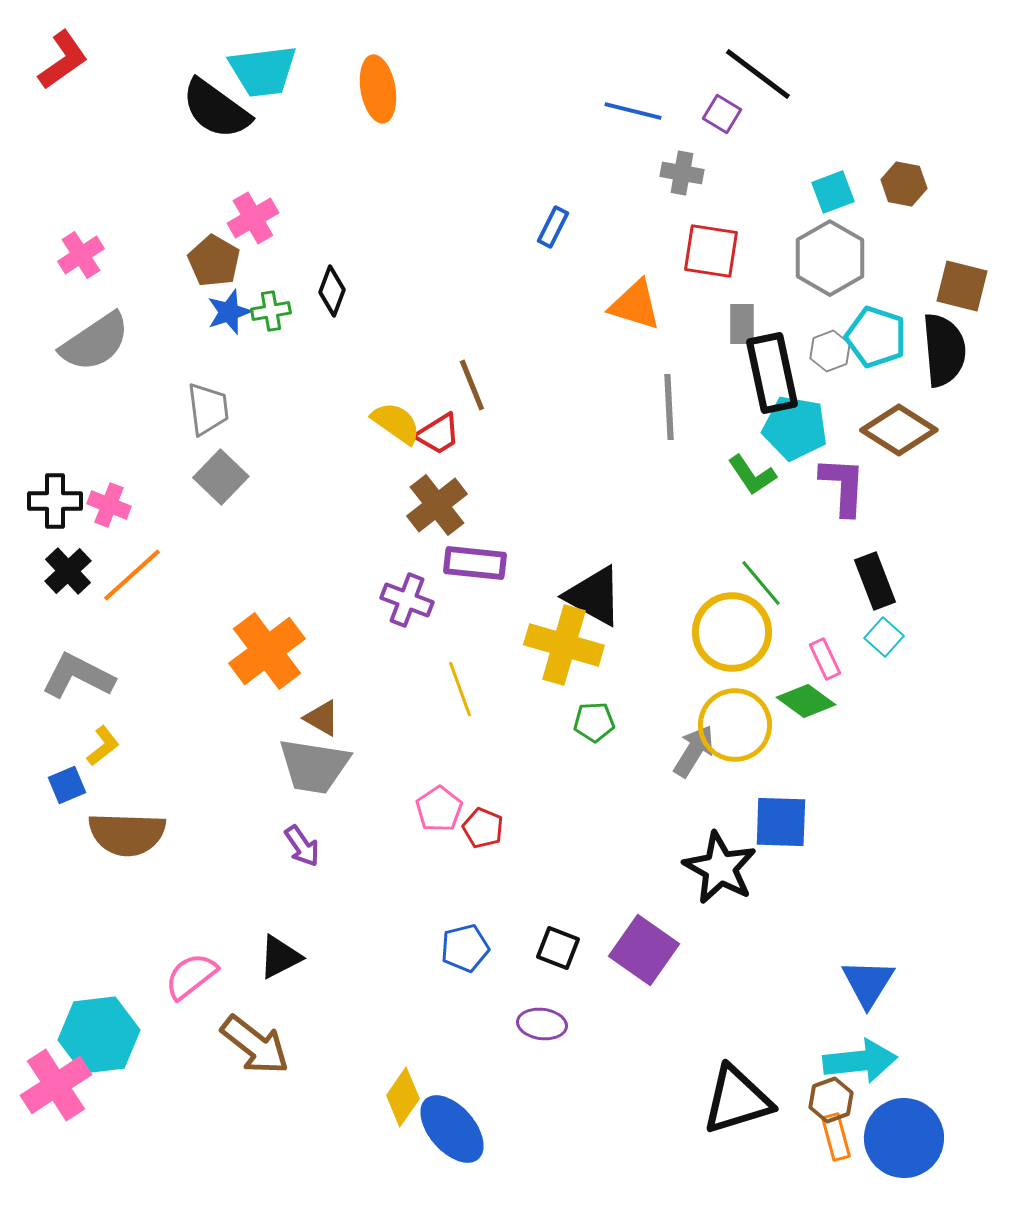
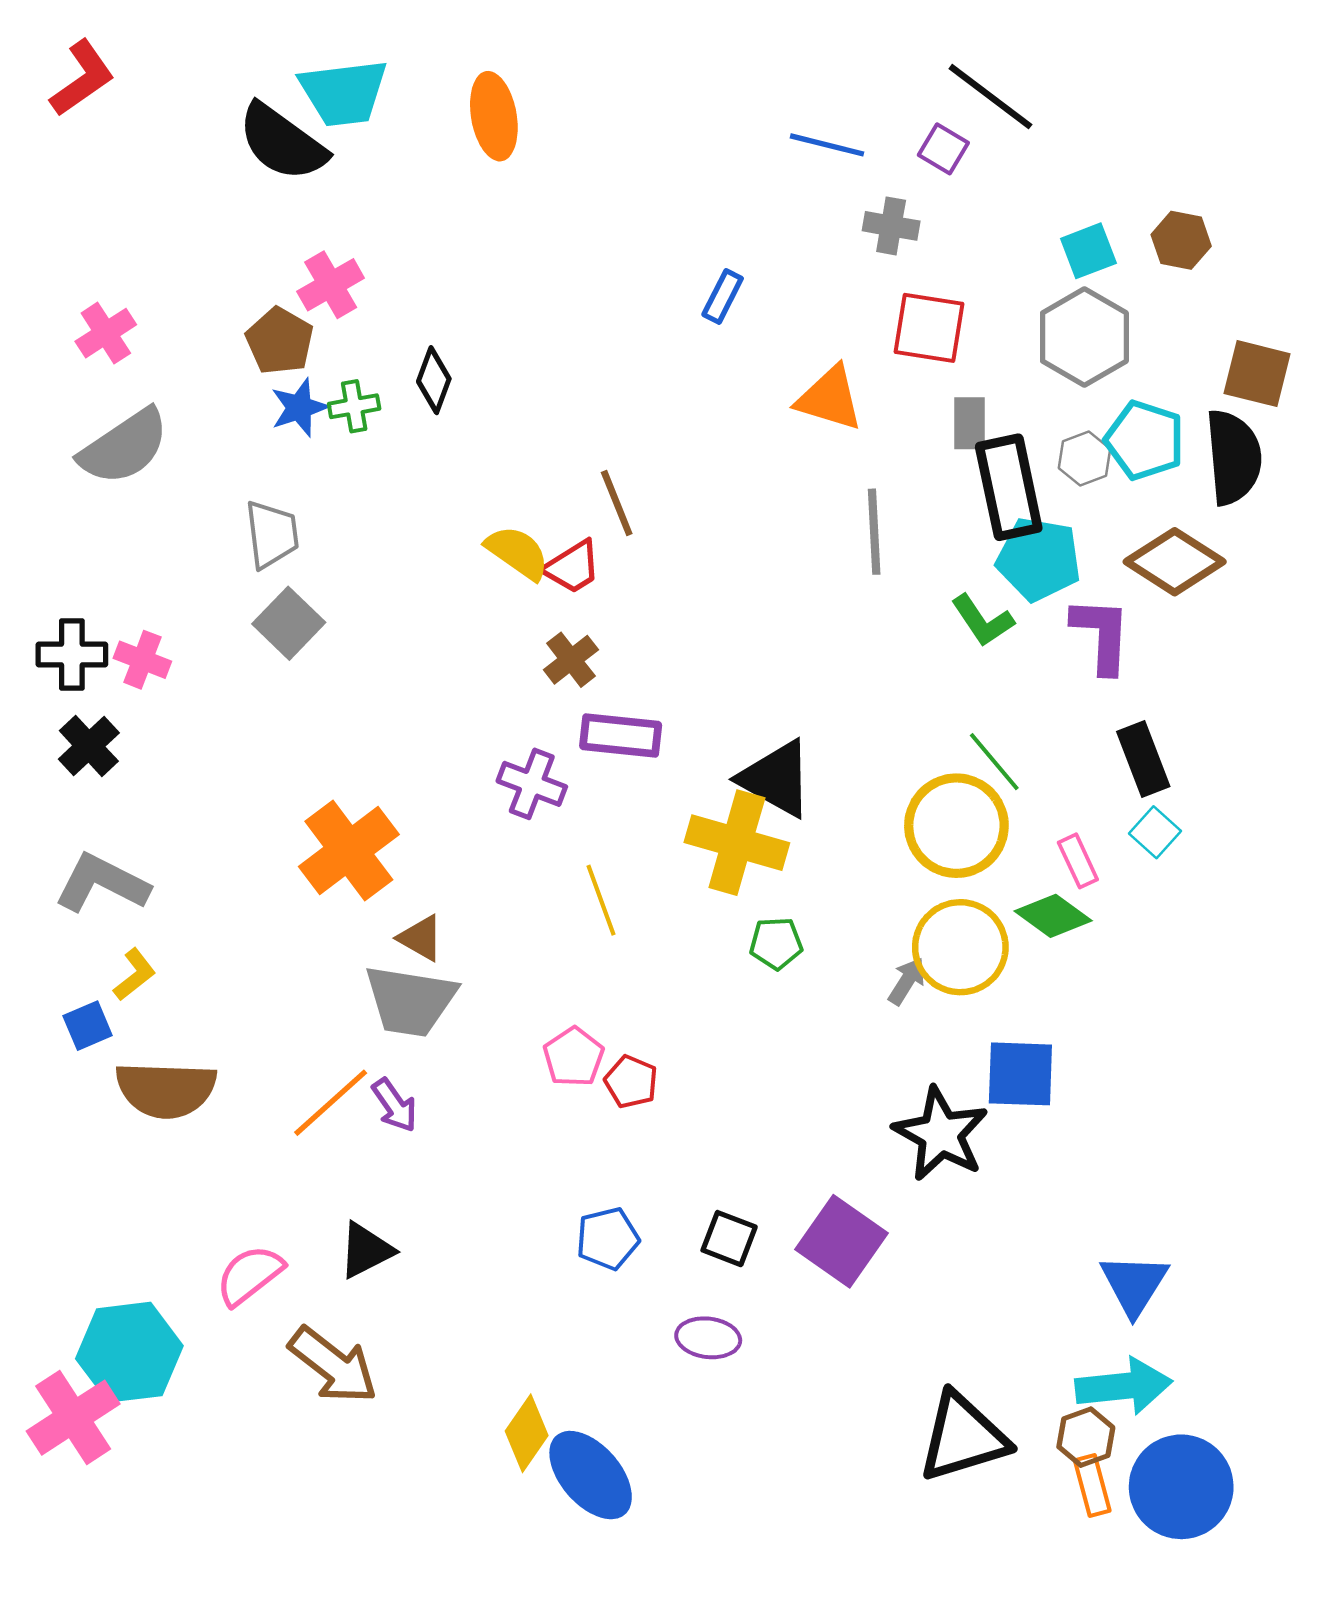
brown cross: (437, 505) -> (571, 660), size x0.7
orange line: (132, 575) -> (331, 1103), moved
gray arrow: (694, 751) -> (907, 981), size x0.7

